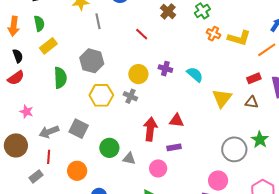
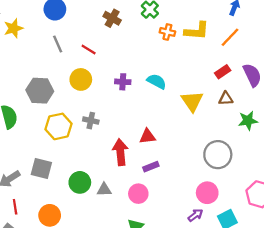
gray line: (98, 21) -> (58, 44), moved
yellow circle: (138, 74) -> (81, 79), moved
green star: (260, 140) -> (248, 121), moved, turned -30

